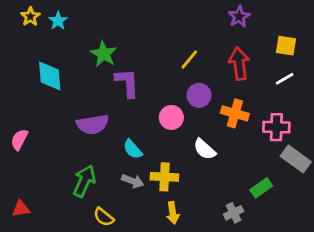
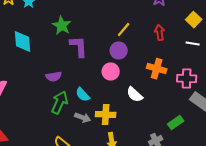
yellow square: (286, 46) -> (194, 20), turned 35
red arrow: (239, 64) -> (160, 33), size x0.7
white line: (285, 79) -> (193, 44), turned 40
purple circle: (199, 95) -> (119, 51), moved
purple semicircle: (93, 124) -> (54, 77), size x0.7
green arrow: (84, 181) -> (60, 103), moved

